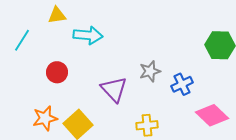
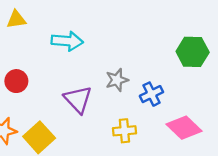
cyan arrow: (88, 35) -> (67, 41), moved
yellow cross: (147, 125) -> (124, 131), moved

